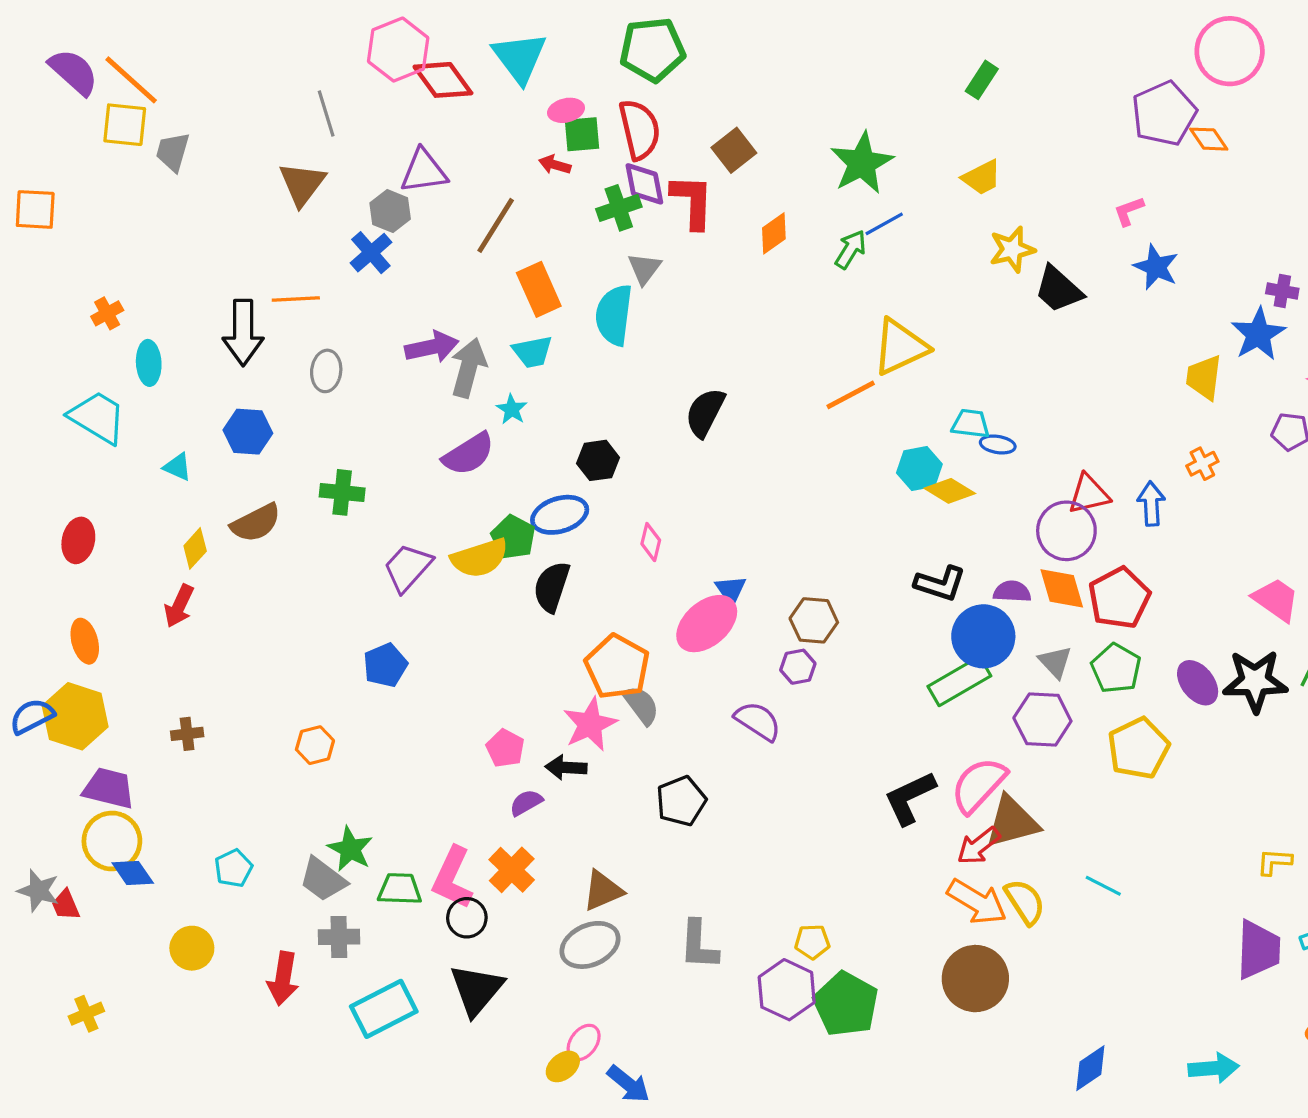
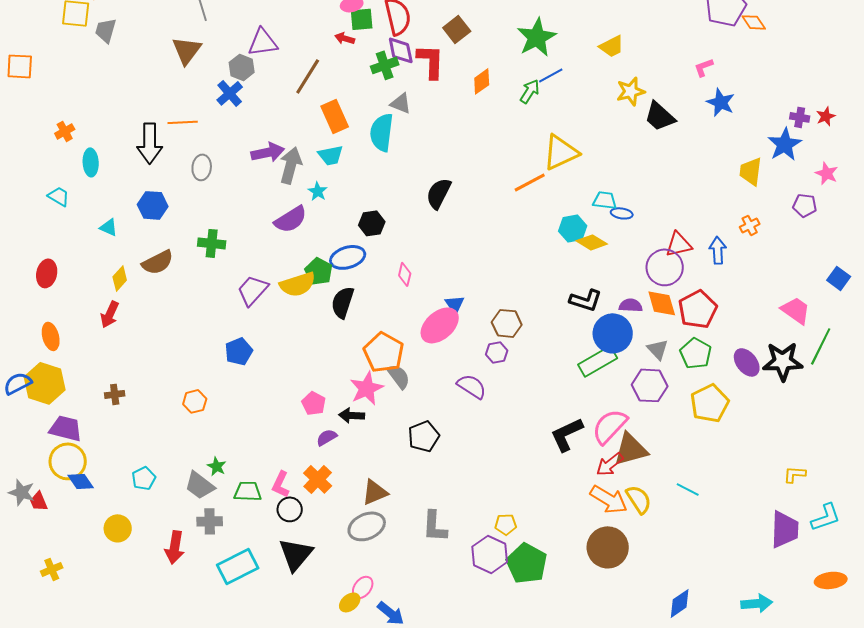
gray triangle: (644, 269) -> (401, 103), turned -45
cyan trapezoid: (98, 417) -> (59, 196), size x0.6
green star: (350, 849) -> (217, 466), size x0.7
pink L-shape: (452, 878) -> (281, 484), size x0.7

